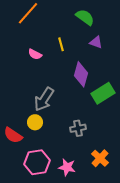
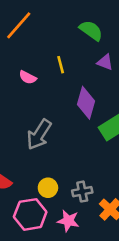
yellow circle: (35, 122) -> (48, 188), moved
gray cross: (78, 128) -> (82, 192), moved

